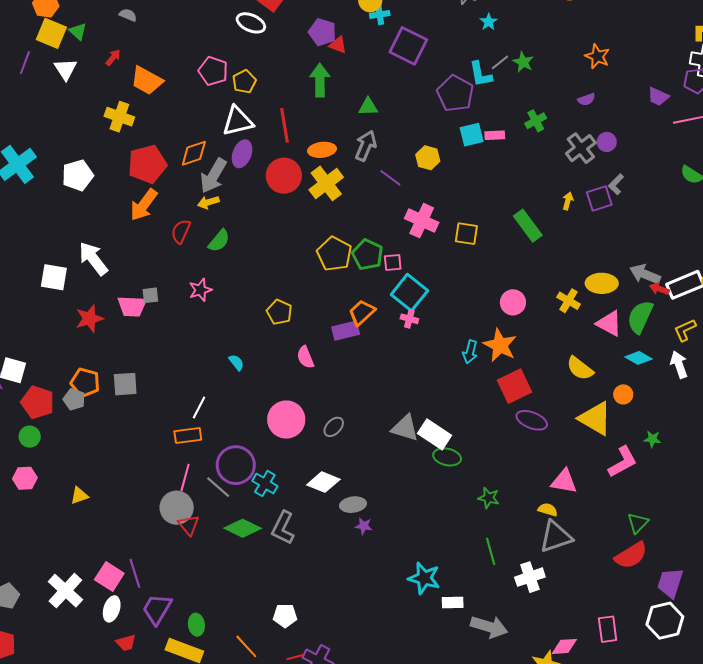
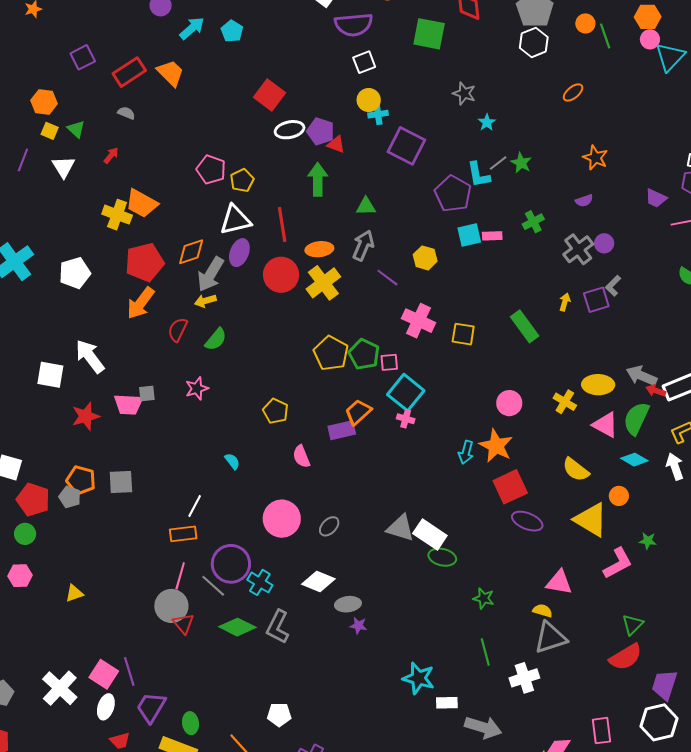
white ellipse: (251, 23) -> (290, 130), moved, turned -36
yellow square: (51, 33) -> (50, 131), size x0.6
orange trapezoid: (147, 81) -> (142, 203), moved

